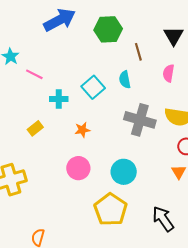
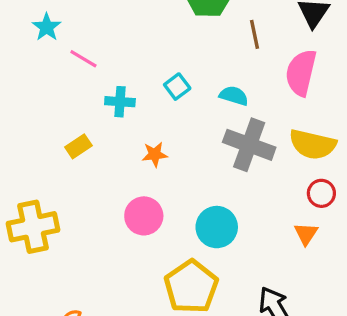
pink semicircle: (169, 73) -> (301, 73), size x1.6
cyan semicircle: (125, 80) -> (234, 96), moved, turned 114
cyan square: (93, 87) -> (177, 87), size x0.7

